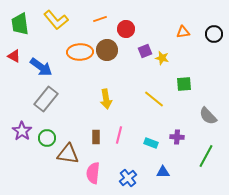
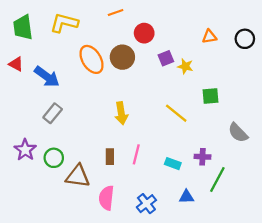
orange line: (100, 19) -> (116, 13), moved
yellow L-shape: (56, 20) -> (64, 23), turned 145
orange ellipse: (80, 52) -> (92, 59), turned 60
gray rectangle: (46, 99) -> (53, 113), size x0.7
green line: (206, 156) -> (217, 180), moved

